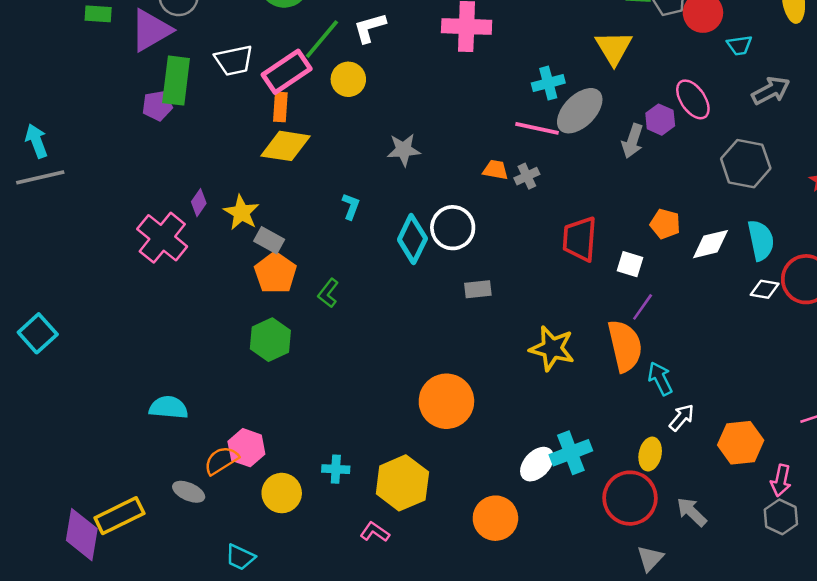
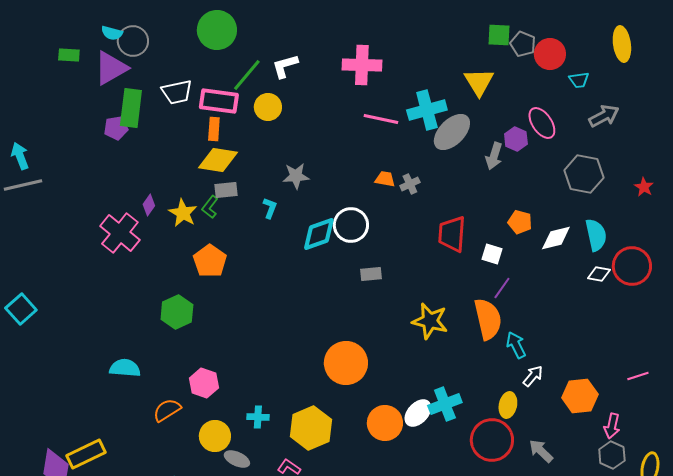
pink rectangle: (287, 72) -> (219, 101), turned 42
cyan cross: (548, 83) -> (427, 110), size x1.5
pink line: (537, 128) -> (381, 119), moved
gray star: (404, 150) -> (296, 176), moved
cyan diamond: (412, 239) -> (319, 234), turned 45
gray rectangle: (269, 240) -> (226, 190), moved, turned -35
green L-shape: (328, 293) -> (210, 207), moved
green hexagon: (270, 340) -> (177, 312), moved
pink hexagon: (246, 448) -> (204, 383), moved
gray ellipse: (189, 492) -> (237, 459), moved
orange circle: (495, 518) -> (385, 423), moved

